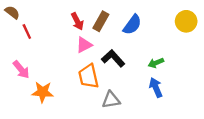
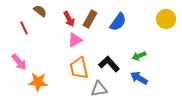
brown semicircle: (12, 12) -> (40, 11), moved
black L-shape: (113, 58) -> (109, 64), moved
blue arrow: (156, 88) -> (139, 78), turned -36

